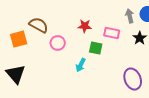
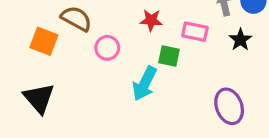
orange square: (19, 39) -> (44, 41), turned 36
cyan arrow: (81, 65) -> (145, 84), size x1.5

